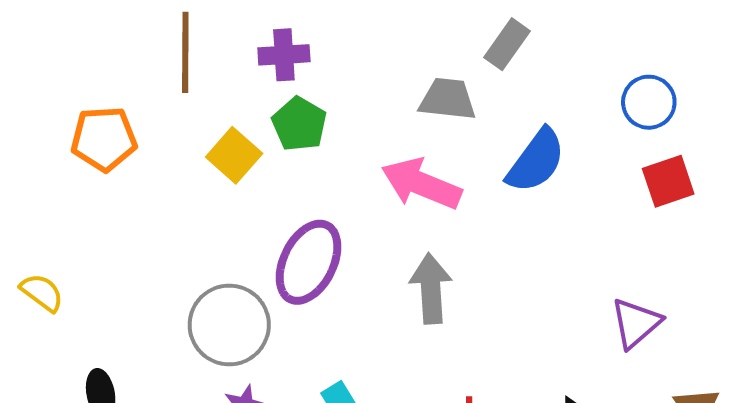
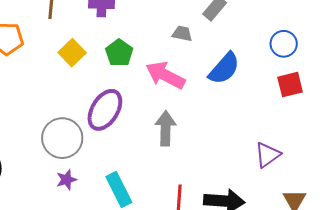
gray trapezoid: (448, 99) -> (182, 34), size x0.7
green pentagon: (299, 124) -> (119, 53), moved

